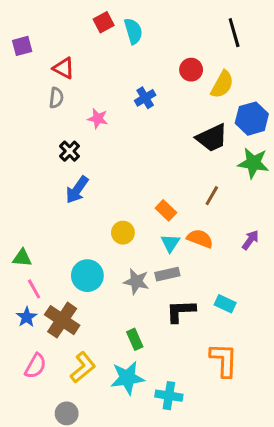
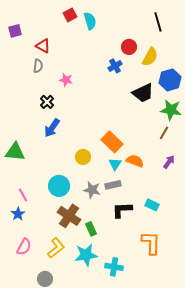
blue cross: (145, 98) -> (115, 66), moved
brown line: (212, 196) -> (164, 133), moved
orange rectangle: (166, 210) -> (112, 142), size x1.5
green triangle: (22, 258) -> (15, 152), moved, size x1.5
brown cross: (62, 320) -> (69, 216), moved

